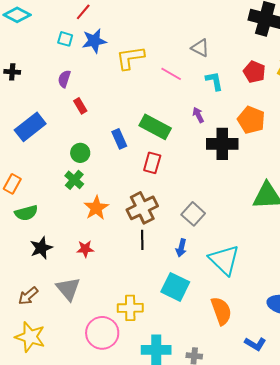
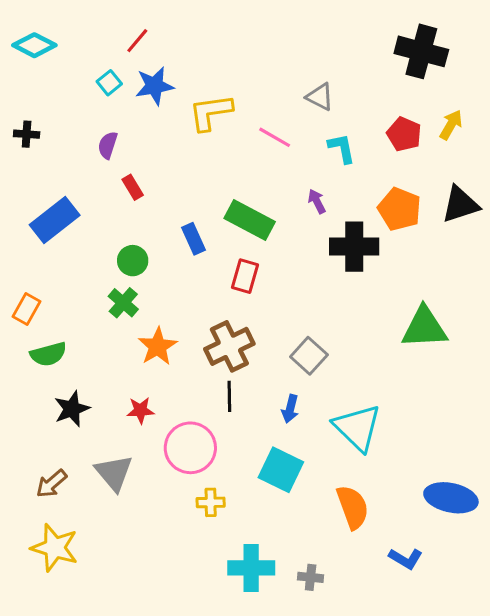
cyan square: (65, 39) -> (109, 83), turned 35
yellow cross: (130, 308) -> (211, 502), size x0.7
pink circle: (102, 333) -> (190, 448), moved

